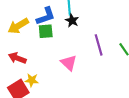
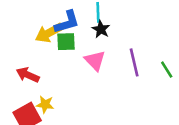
yellow arrow: (18, 26) -> (49, 33), moved
pink triangle: (69, 63) -> (95, 61), moved

